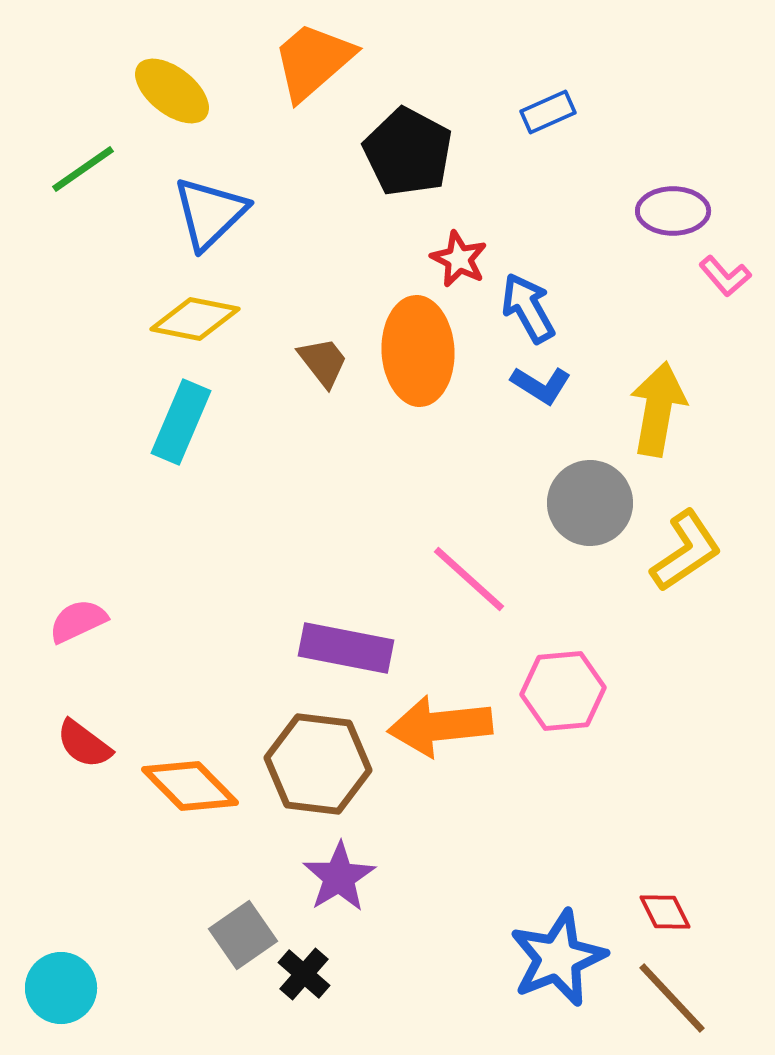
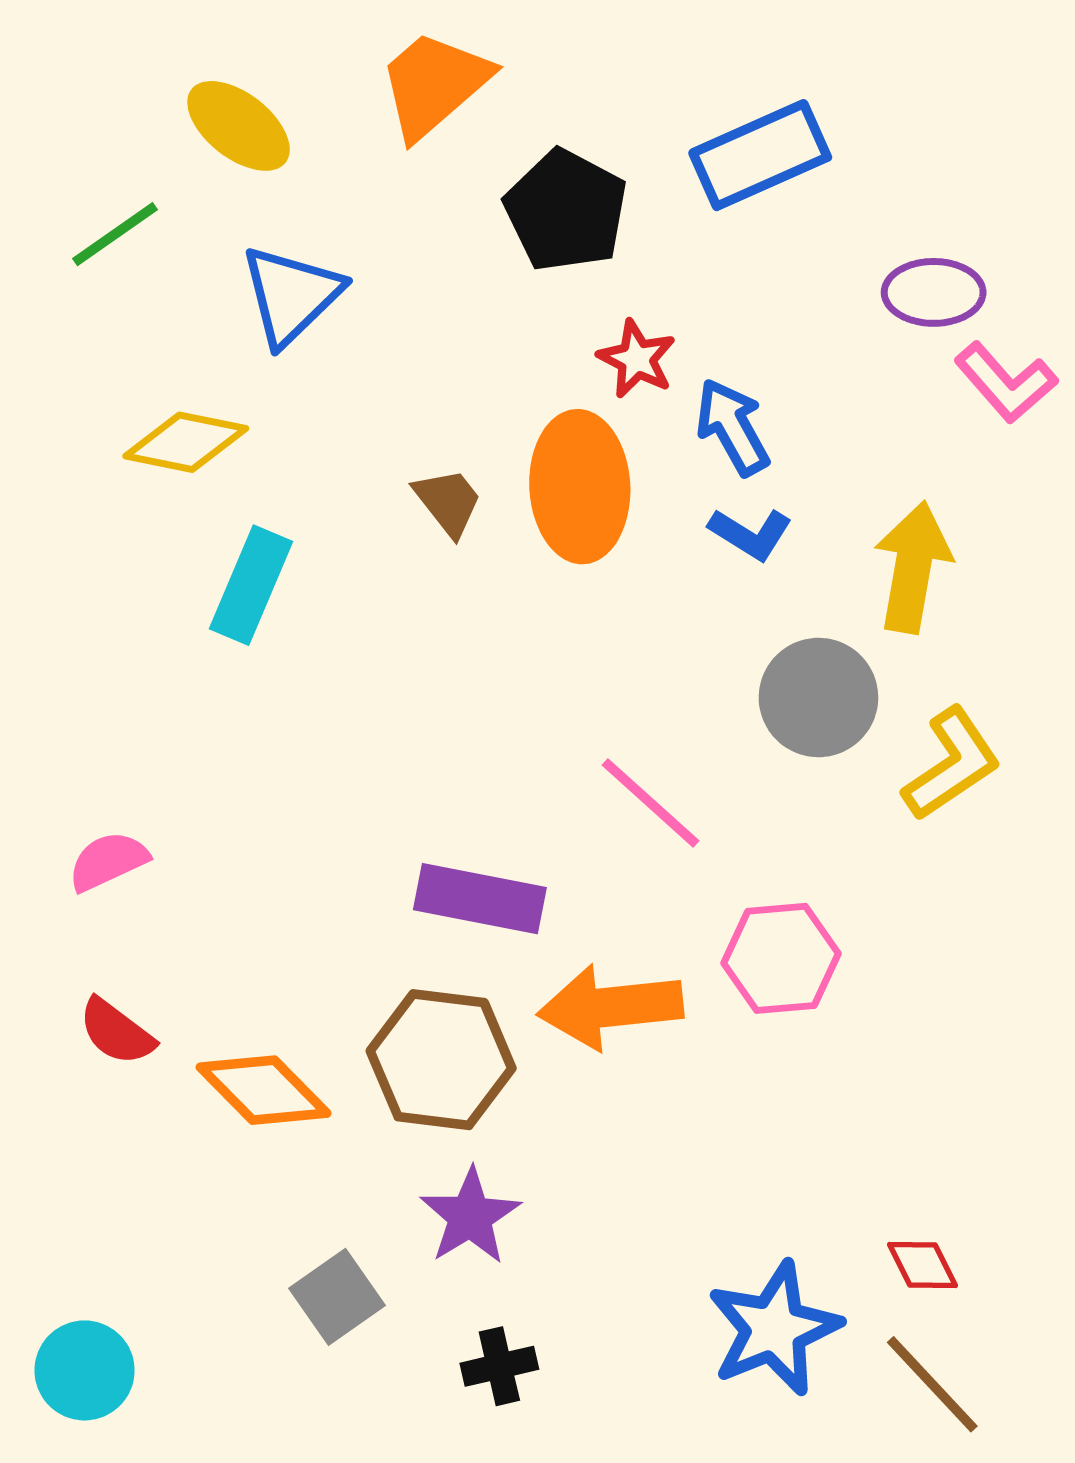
blue rectangle: (548, 112) -> (760, 155), size x1.8
pink L-shape: (725, 276) -> (1006, 383), size x1.4
yellow diamond: (195, 319) -> (186, 442), moved
black cross: (304, 974) -> (499, 1366), moved, turned 36

